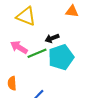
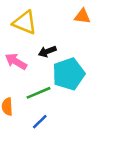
black arrow: (52, 38) -> (47, 51), moved
green line: (37, 53) -> (38, 93), moved

